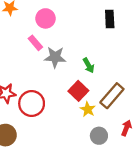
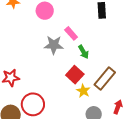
pink rectangle: (35, 43) -> (71, 33), moved
red circle: (32, 103) -> (33, 104), moved

